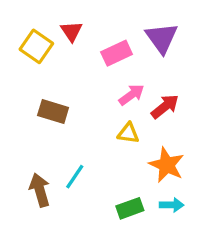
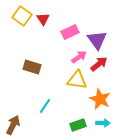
purple triangle: (162, 38) -> (97, 40), moved
yellow square: (36, 46) -> (22, 16), moved
yellow triangle: (128, 133) -> (77, 80), size x1.5
brown arrow: (40, 190) -> (13, 125), moved, turned 42

